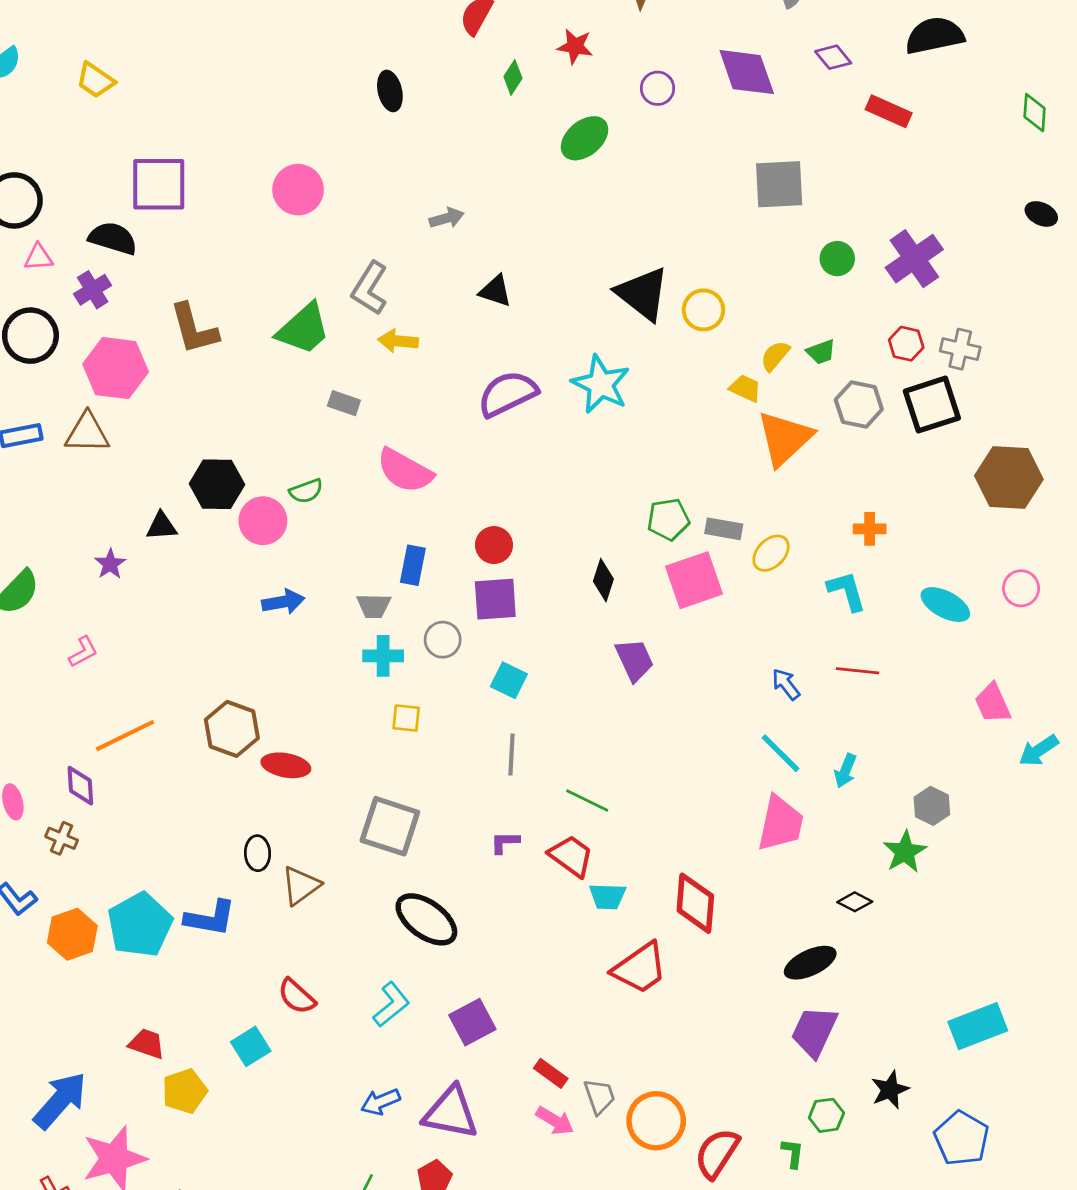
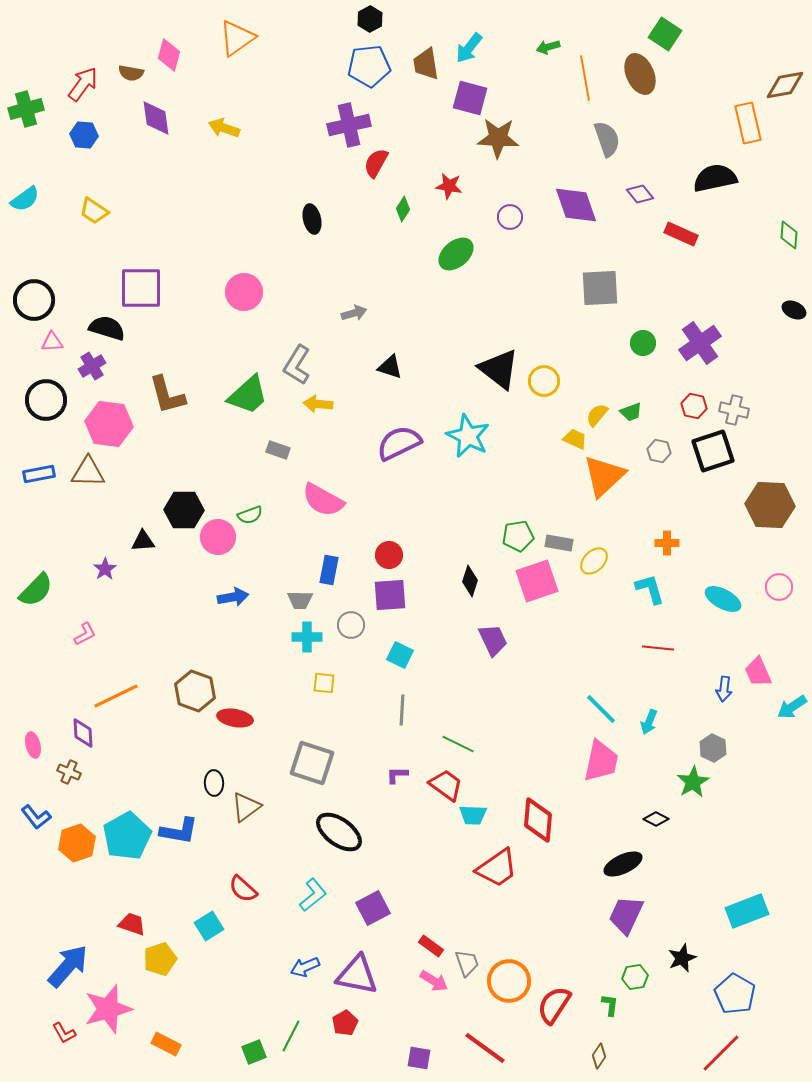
gray hexagon: (859, 405) -> (659, 451), size x0.7
blue arrow: (786, 684) -> (724, 689), moved, turned -135

